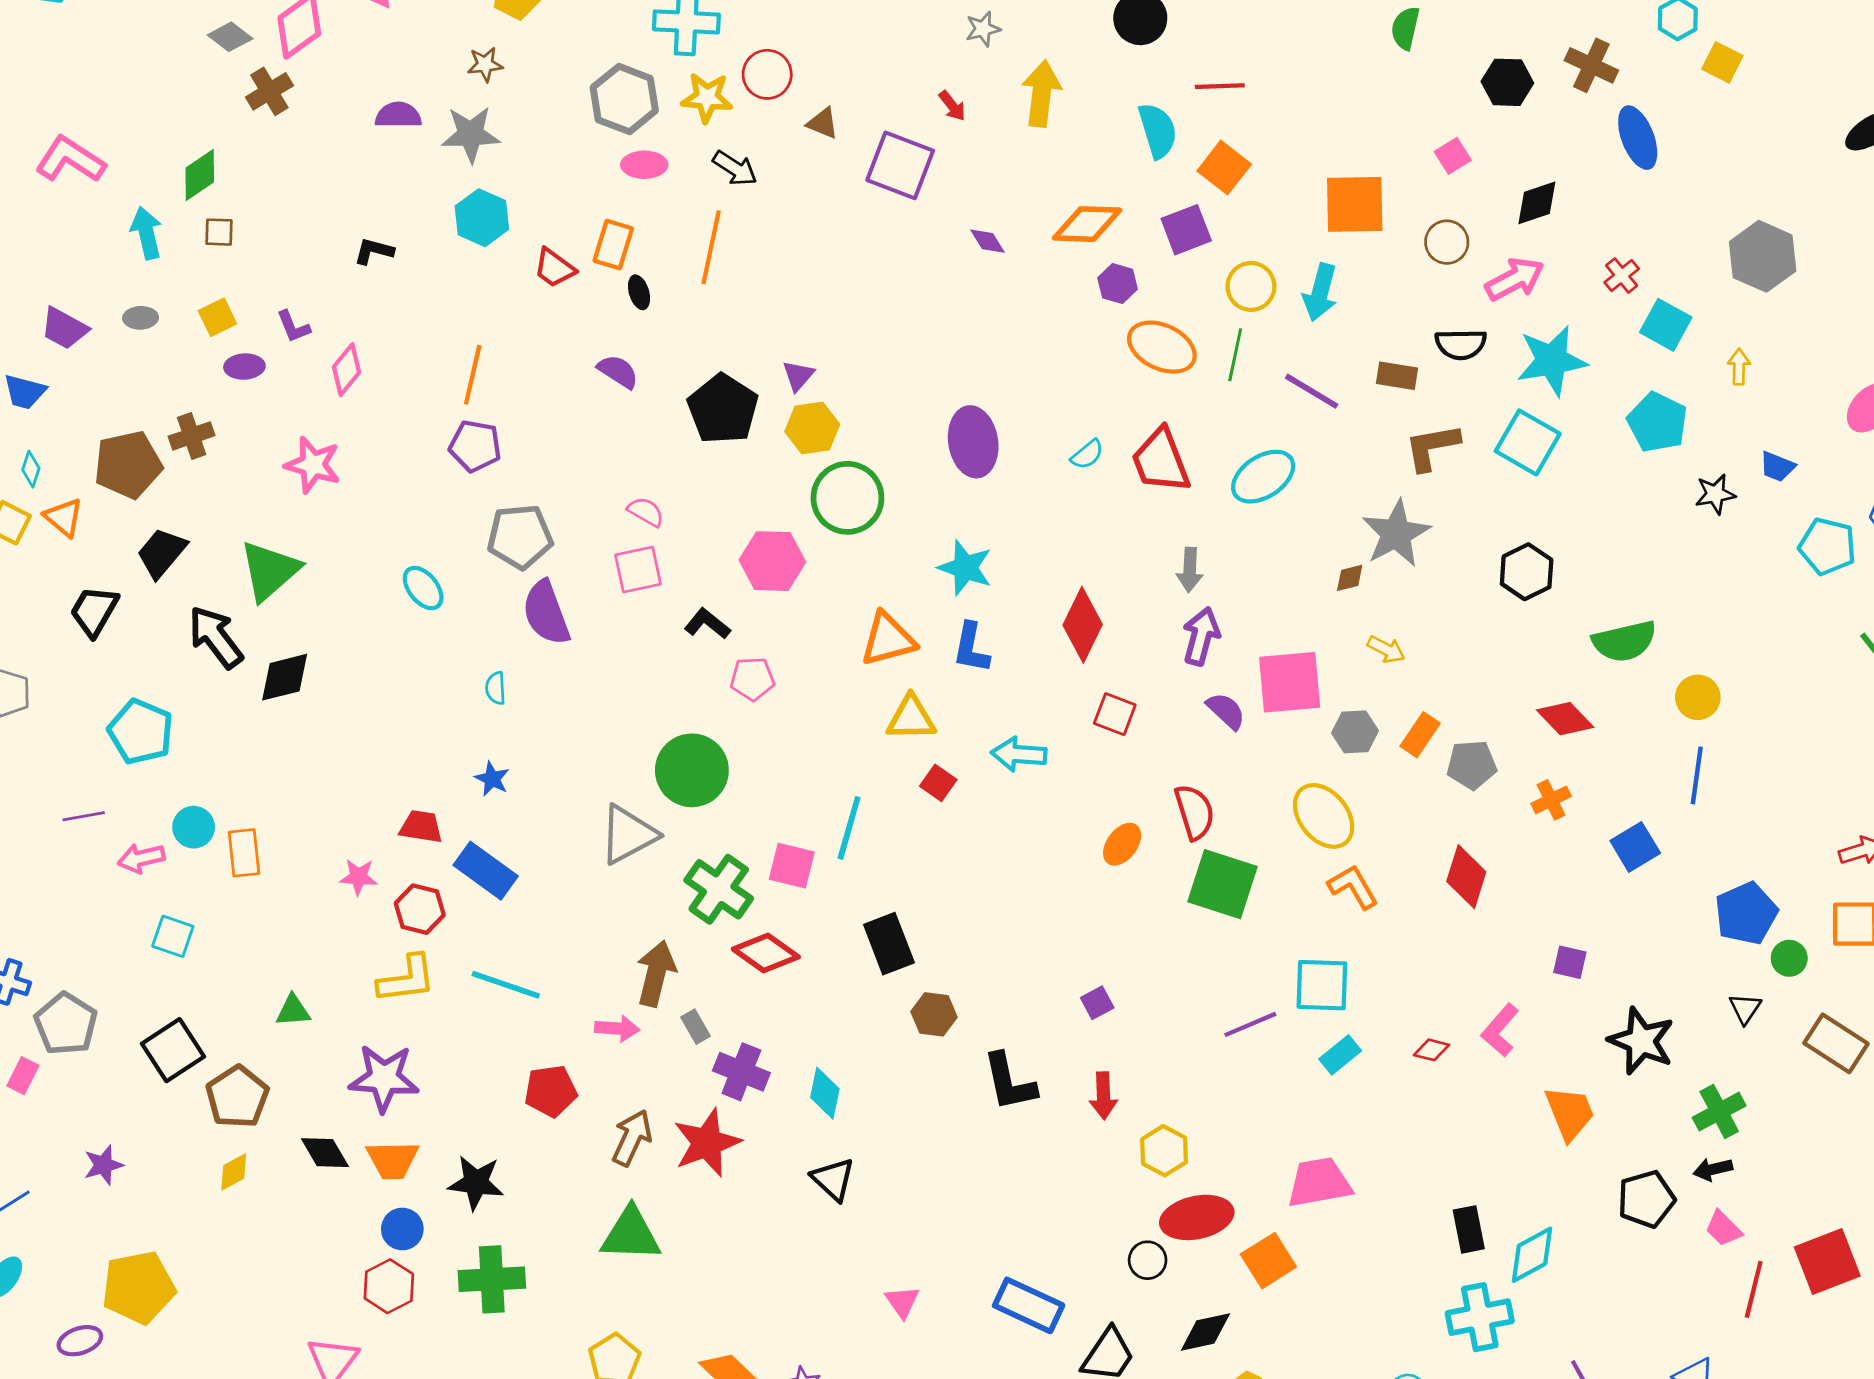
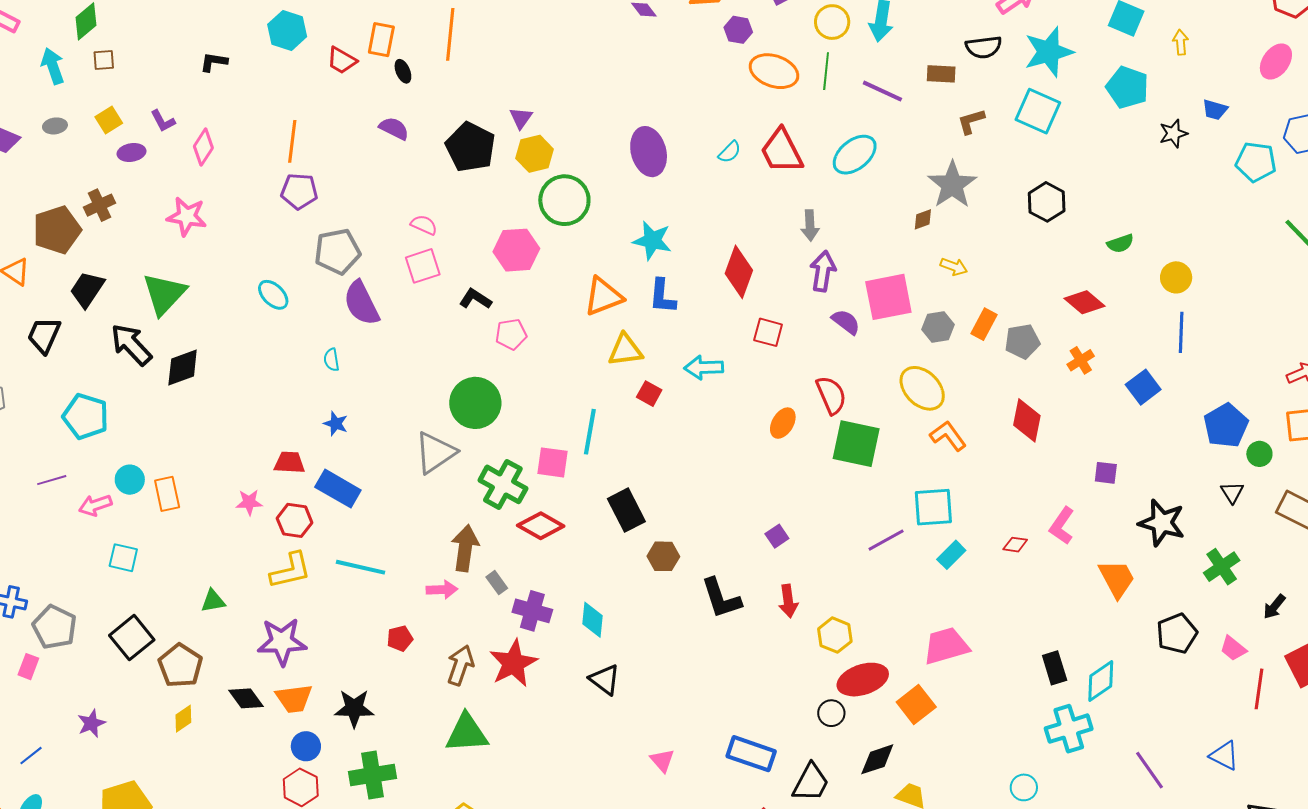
brown L-shape: (1432, 447) -> (971, 121), size x0.7
green semicircle: (1624, 641) -> (1120, 244), size x0.6
red pentagon: (551, 1091) -> (400, 638), size x0.7
black arrow: (1713, 1169) -> (1274, 607), moved, turned -32

